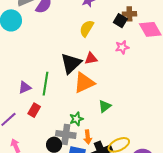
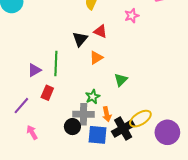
red triangle: (91, 58) -> (100, 31), turned 40
black triangle: (71, 63) -> (80, 39), size x0.7
orange triangle: (84, 83) -> (96, 58), size x0.6

